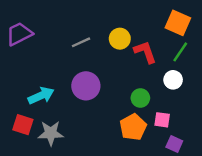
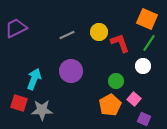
cyan arrow: (41, 96) -> (34, 79), turned -45
pink square: (162, 120) -> (134, 99), turned 32

